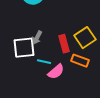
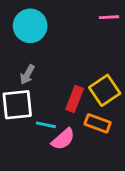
gray arrow: (37, 38) -> (27, 75), moved
red rectangle: (64, 44) -> (75, 99), turned 36

